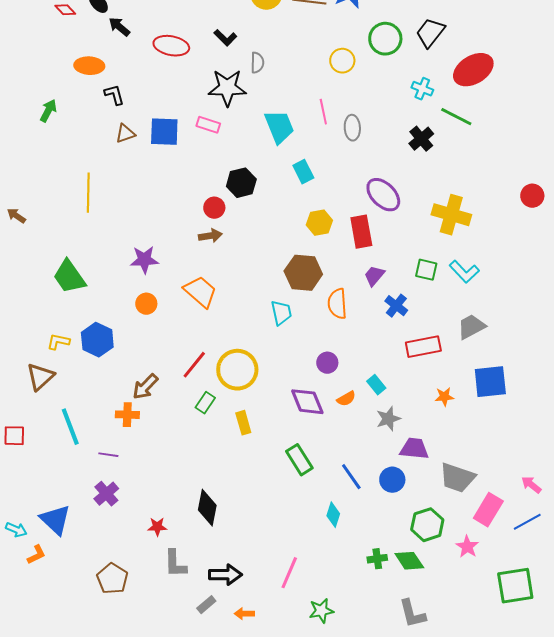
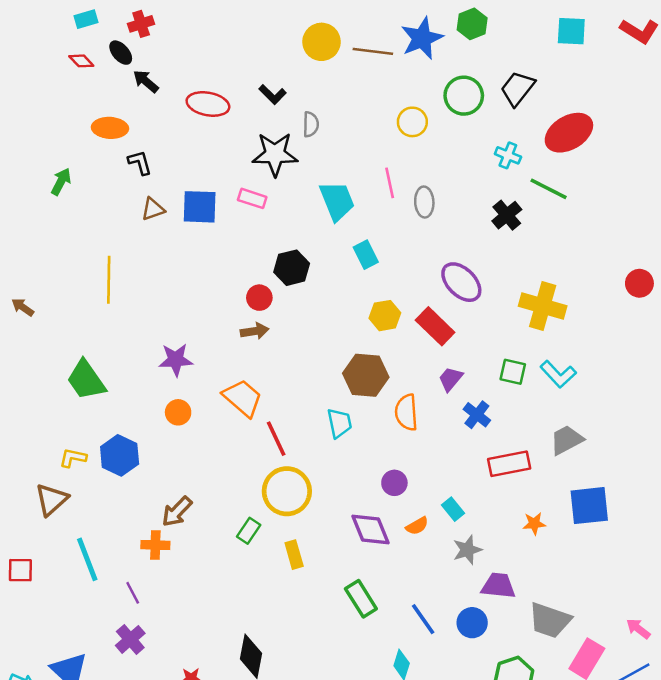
red rectangle: (361, 232) -> (435, 326), turned -36
red line: (194, 365) -> (276, 439), moved, turned -64
purple line: (108, 455) -> (133, 593), turned 54

